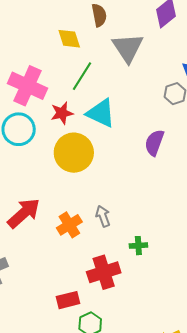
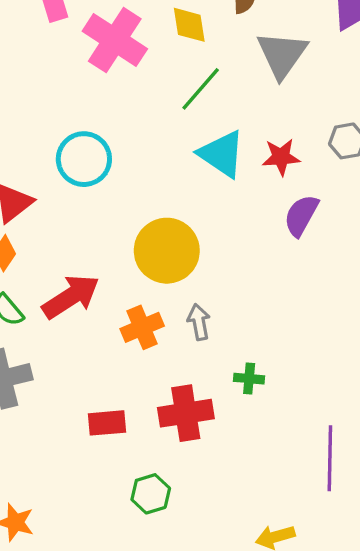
pink cross: (27, 86) -> (115, 40), moved
red star: (62, 113) -> (281, 157), moved
yellow circle: (74, 153) -> (167, 251), moved
red rectangle: (68, 300) -> (107, 423), moved

